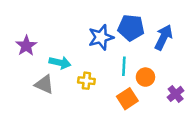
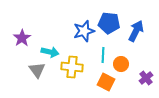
yellow cross: (86, 81) -> (72, 67), size x1.5
gray triangle: (44, 84) -> (37, 70), turned 30
orange square: (127, 99) -> (106, 82), turned -30

